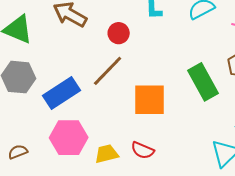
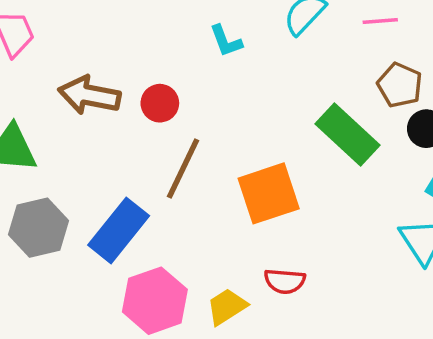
red circle: (119, 33) -> (160, 103), moved

